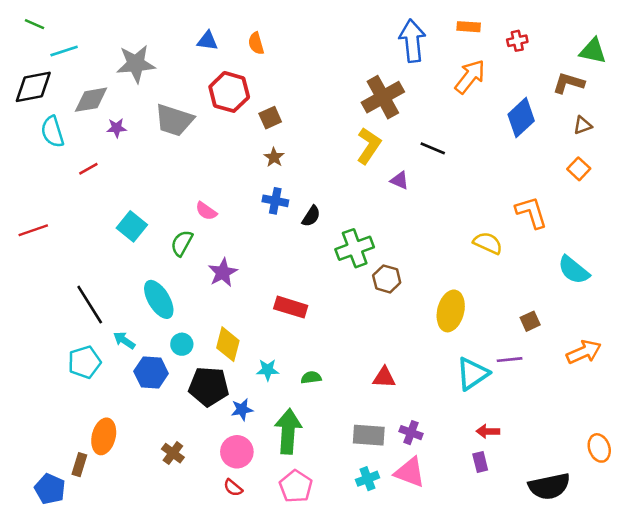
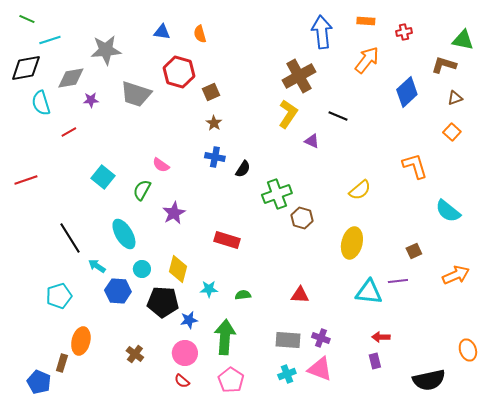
yellow semicircle: (488, 243) -> (360, 190), moved, turned 115
cyan pentagon: (85, 362) -> (59, 296), moved
cyan triangle: (472, 374) -> (369, 292), turned 40

